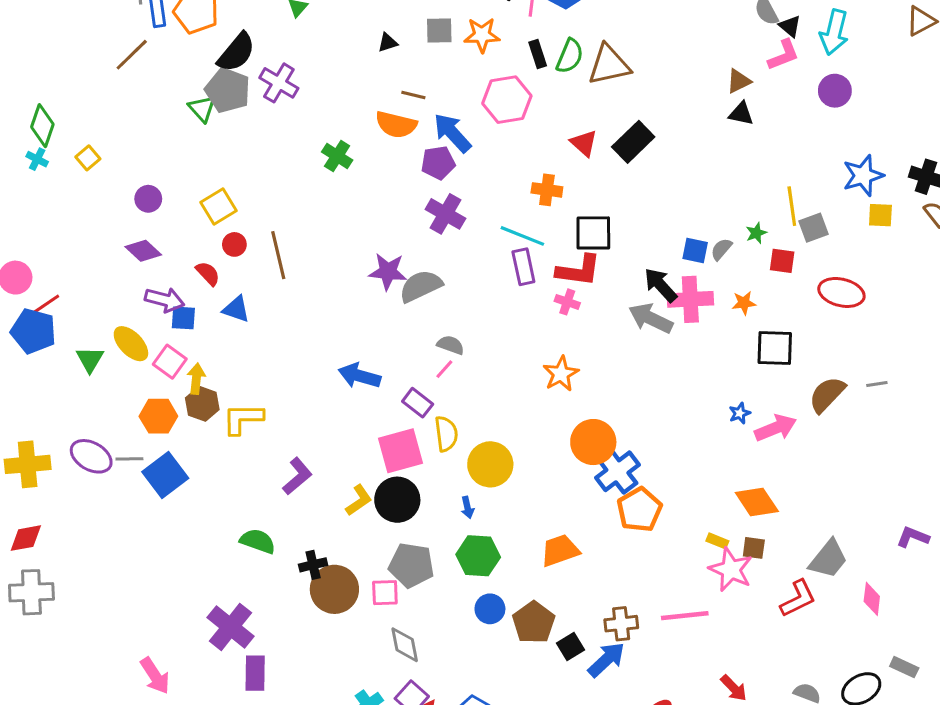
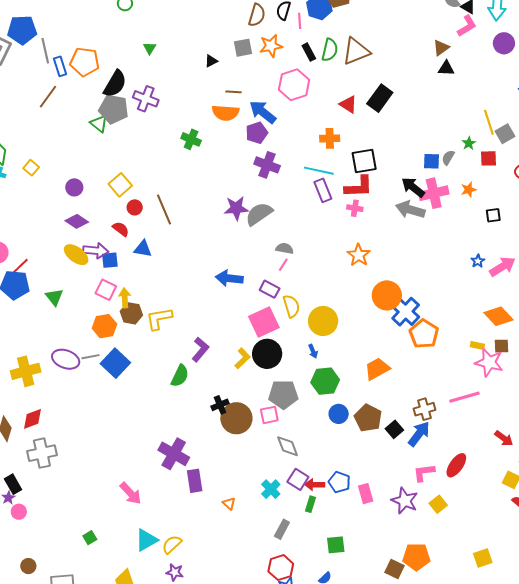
yellow ellipse: (131, 344) -> (76, 255), moved
black square: (775, 348) -> (493, 215), size x0.6
green semicircle: (258, 541) -> (180, 376), moved, turned 105

